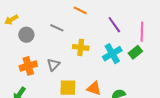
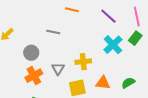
gray circle: (26, 35) -> (31, 53), moved
yellow cross: (81, 47) -> (83, 62), moved

